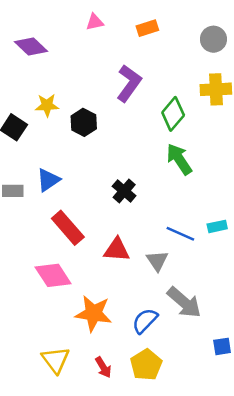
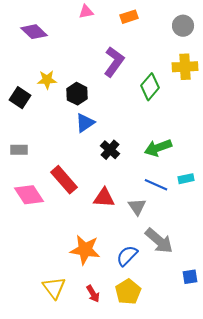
green arrow: (179, 159) -> (158, 148), moved, turned -76
blue triangle: (48, 180) -> (85, 123), moved
pink diamond: (53, 275) -> (29, 195), moved

